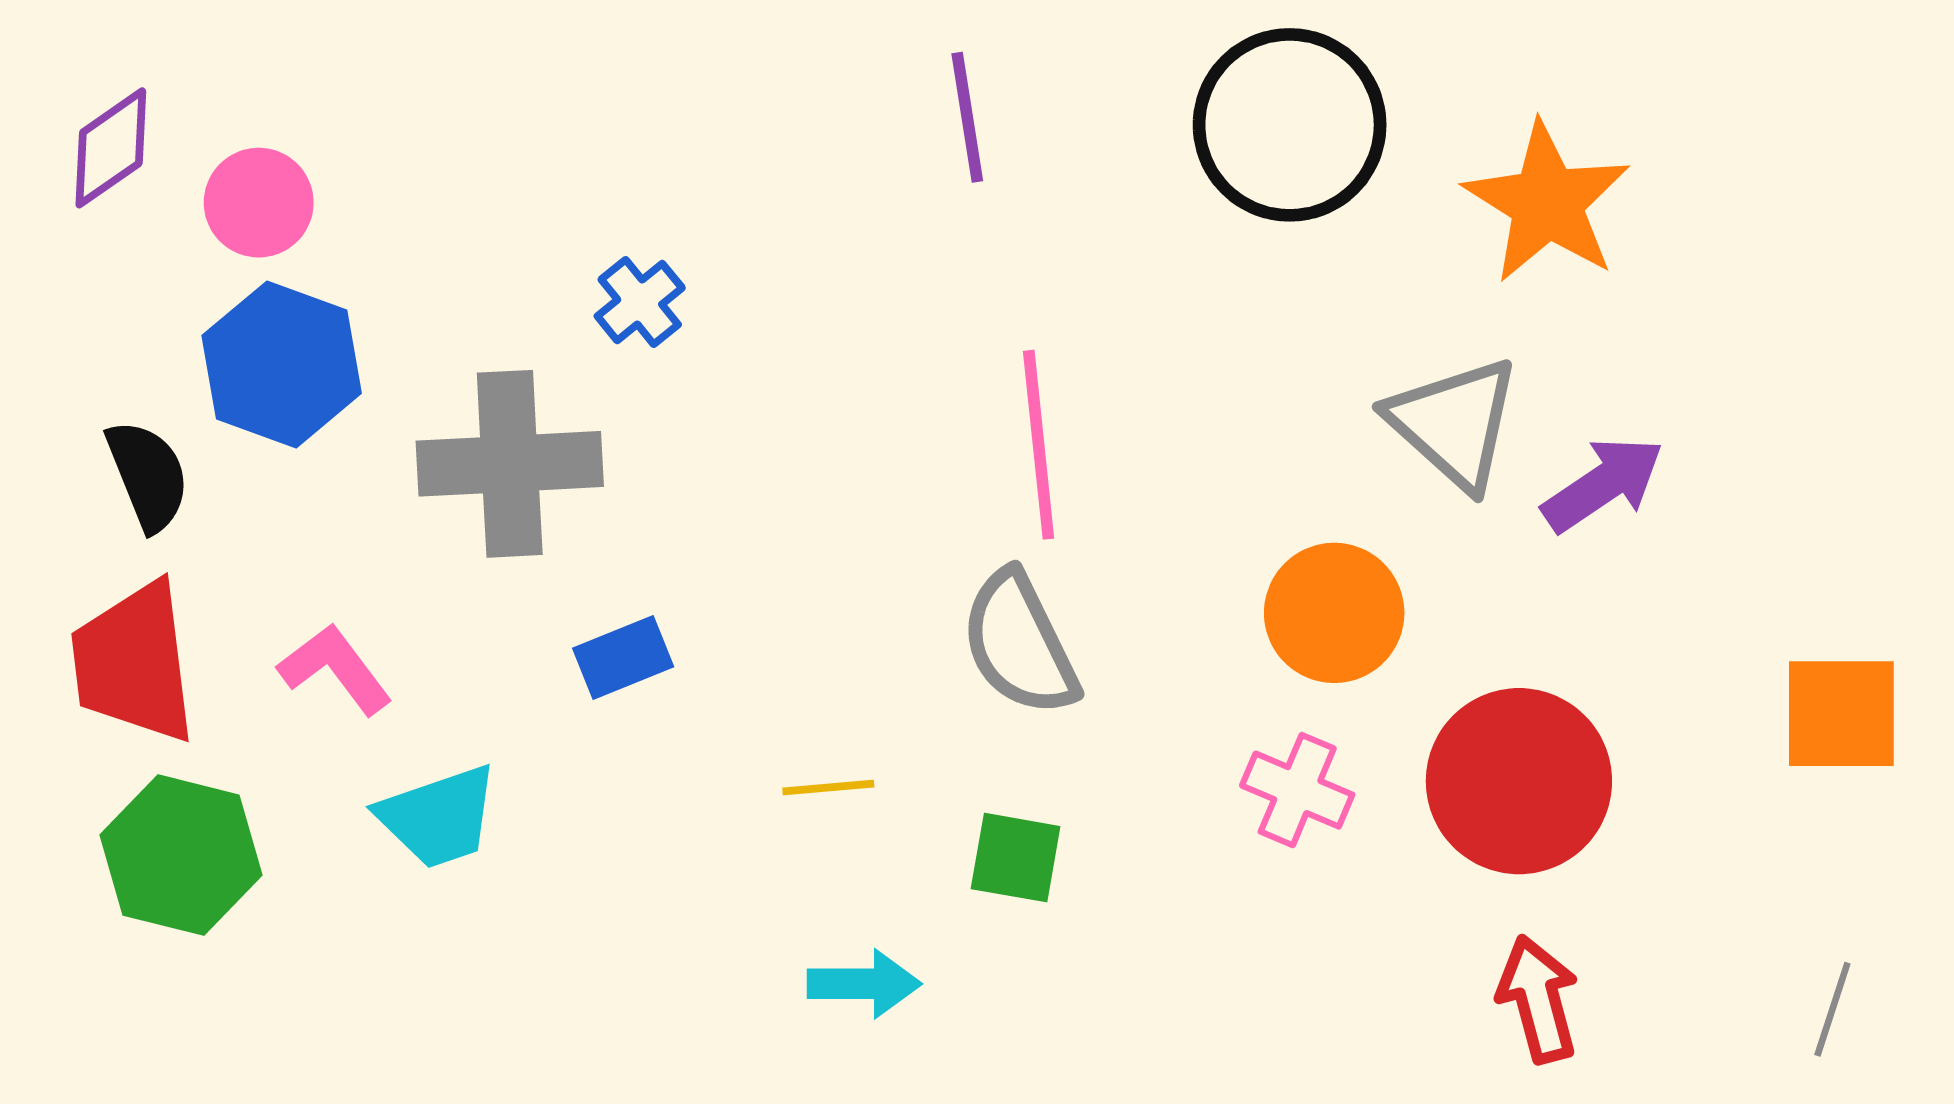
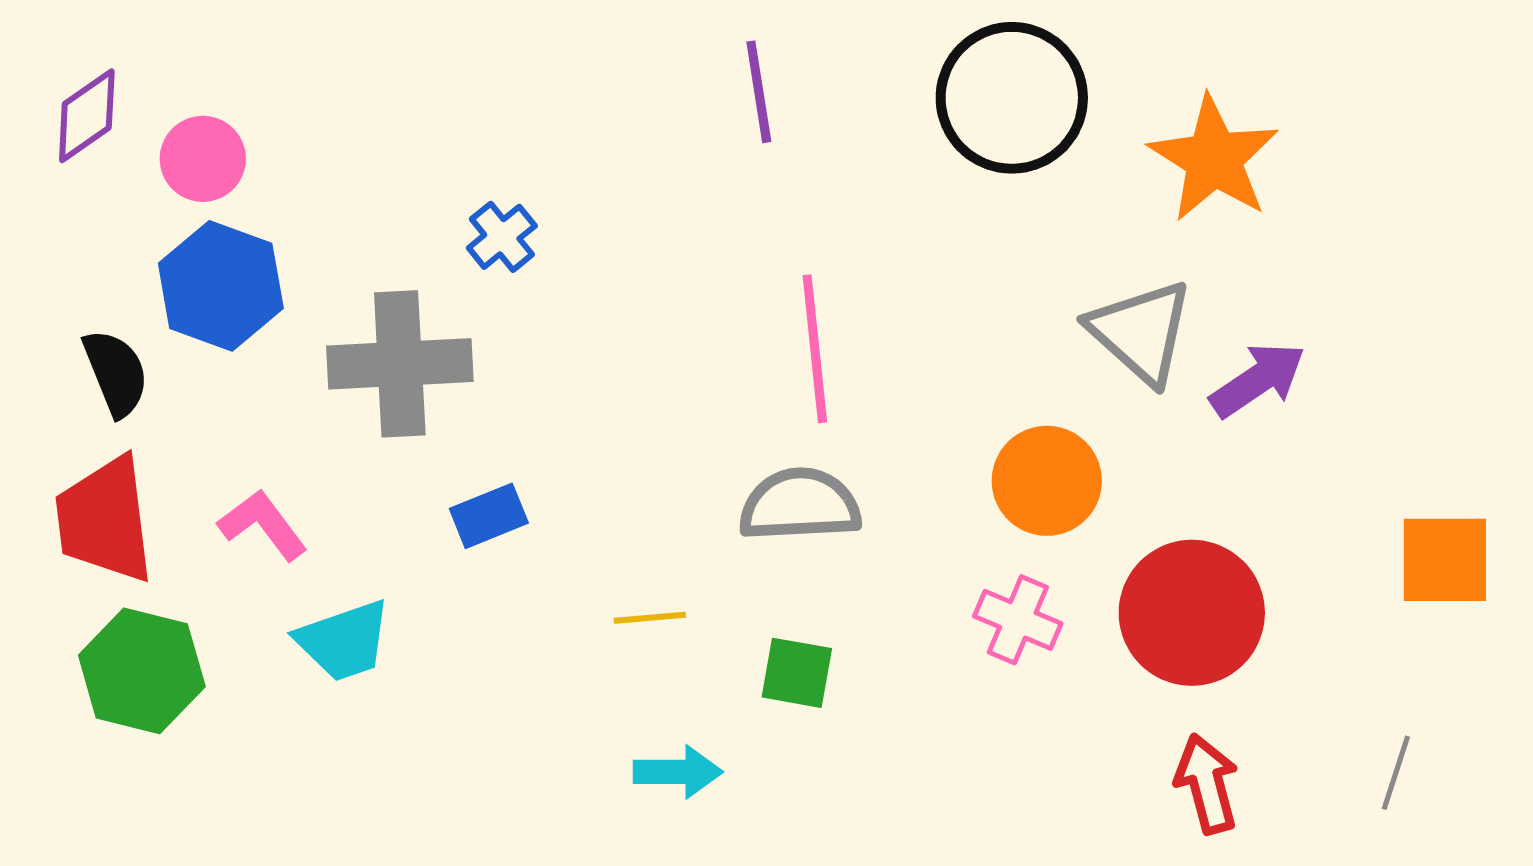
gray semicircle: (1019, 644) -> (800, 505), turned 113
gray line: (1832, 1009) -> (1396, 773), moved

